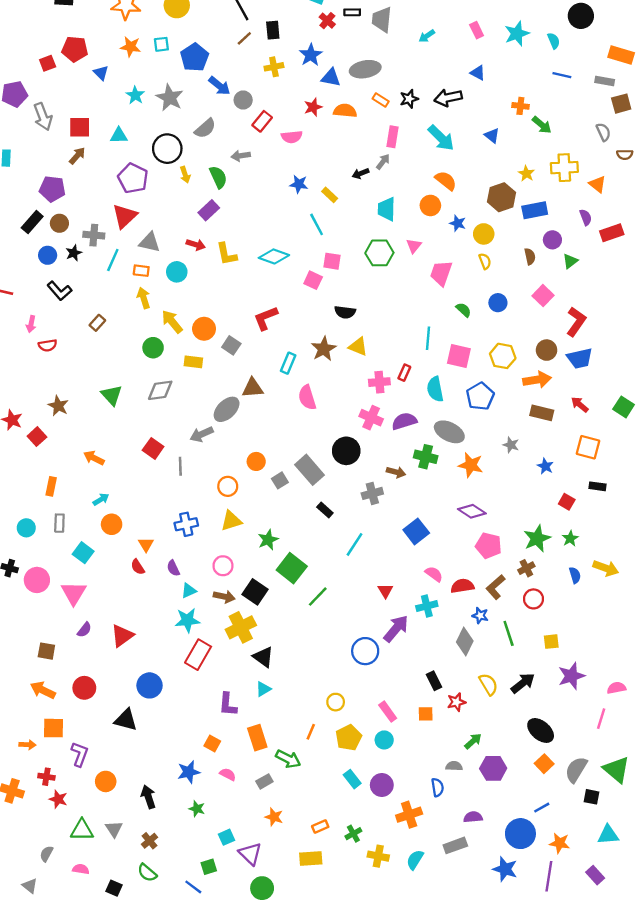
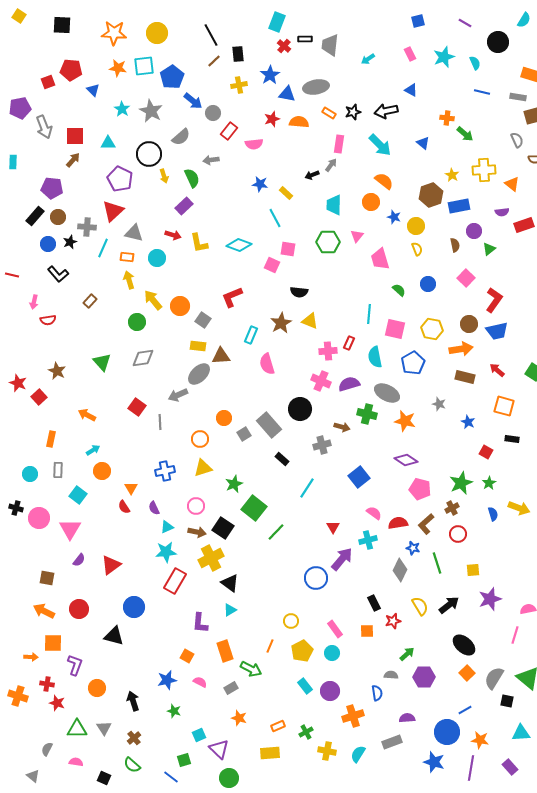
cyan square: (161, 44) -> (144, 66), size x1.5
purple semicircle: (586, 217) -> (502, 212), turned 104
pink trapezoid: (441, 273) -> (380, 259), turned -35
yellow rectangle: (193, 362) -> (198, 346), moved

